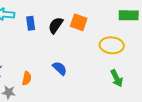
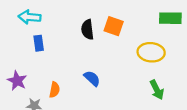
blue rectangle: (31, 23) -> (39, 43), moved
black semicircle: (56, 25) -> (87, 30), turned -42

